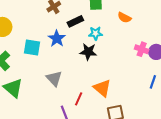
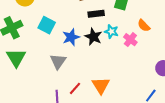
blue star: (57, 39) -> (71, 37), moved
pink cross: (142, 49) -> (130, 40), moved
black star: (88, 52) -> (93, 37), moved

